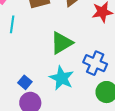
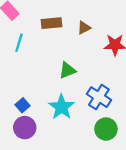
green triangle: (62, 43) -> (67, 70), size x0.7

